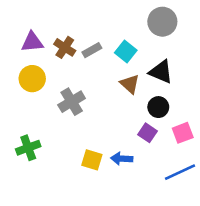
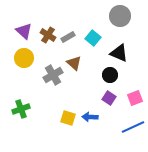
purple triangle: (32, 42) -> (24, 31), turned 48
brown triangle: (130, 84) -> (74, 63), moved
black circle: (158, 107) -> (110, 75), moved

